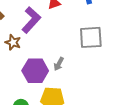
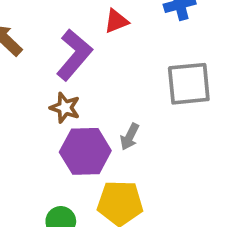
brown star: (13, 42) -> (65, 108), moved

